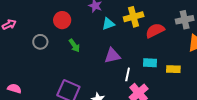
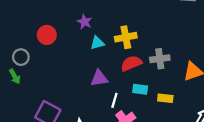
gray cross: (185, 20) -> (160, 59), moved
red semicircle: (155, 31) -> (131, 63), moved
green arrow: (74, 45) -> (15, 76), moved

